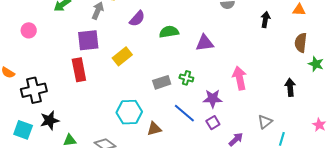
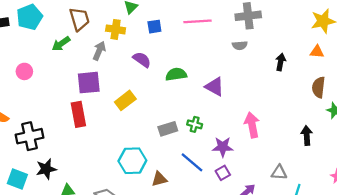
purple semicircle: (137, 19) -> (142, 60), turned -96
purple triangle: (205, 43) -> (215, 87), turned 36
gray triangle: (265, 122) -> (279, 172), turned 42

